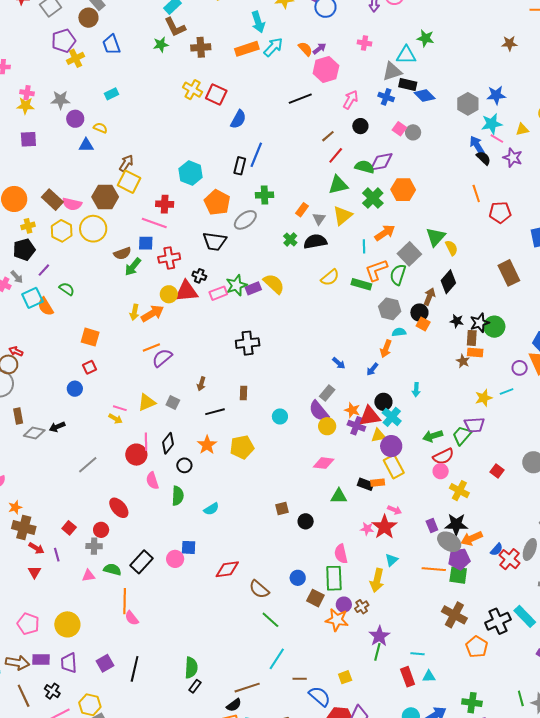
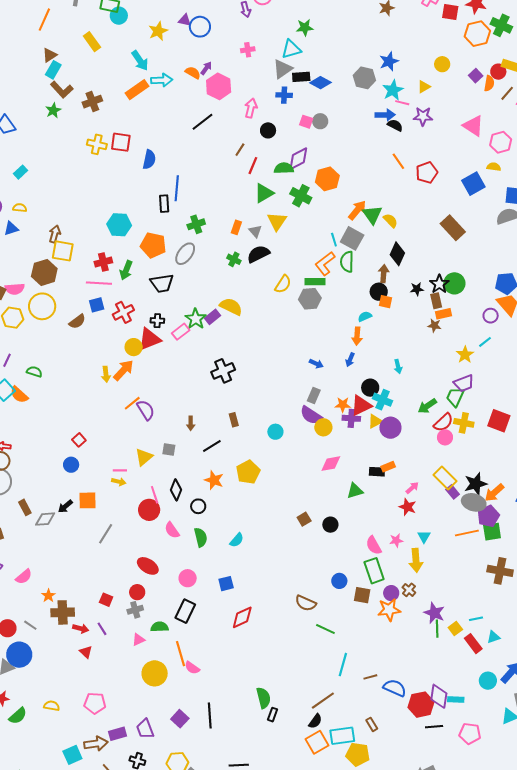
cyan arrow: (273, 47) -> (162, 80), turned 60
blue arrow: (477, 145) -> (385, 115), turned 138
orange arrow: (385, 233) -> (357, 210), moved
cyan line: (364, 246) -> (334, 240), moved
green arrow: (133, 267) -> (126, 270), moved
gray hexagon: (390, 309) -> (310, 299), moved
orange square: (90, 337) -> (88, 500), moved
purple semicircle: (162, 358) -> (146, 410), turned 115
yellow rectangle: (394, 467) -> (445, 478), moved
red square: (497, 471) -> (499, 421), size x1.6
yellow cross: (459, 491) -> (464, 423), moved
pink arrow: (395, 510) -> (412, 488), turned -48
red star: (384, 527) -> (408, 507), size x0.7
pink star: (367, 529) -> (396, 540), moved
pink circle: (175, 559) -> (188, 578), moved
red diamond: (227, 569) -> (242, 617), moved
yellow circle: (67, 624) -> (155, 673), moved
yellow square: (345, 677) -> (455, 628), moved

